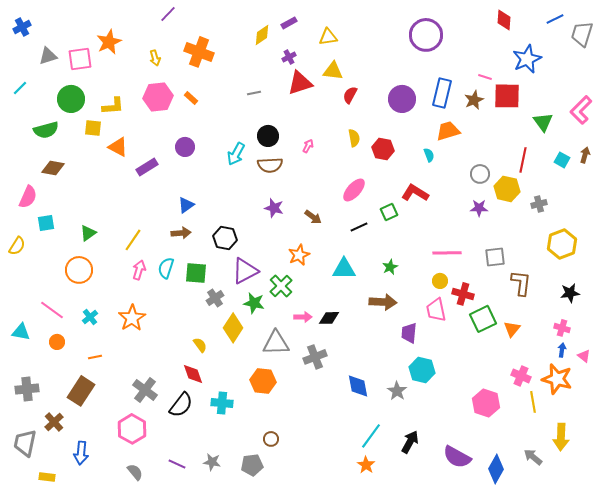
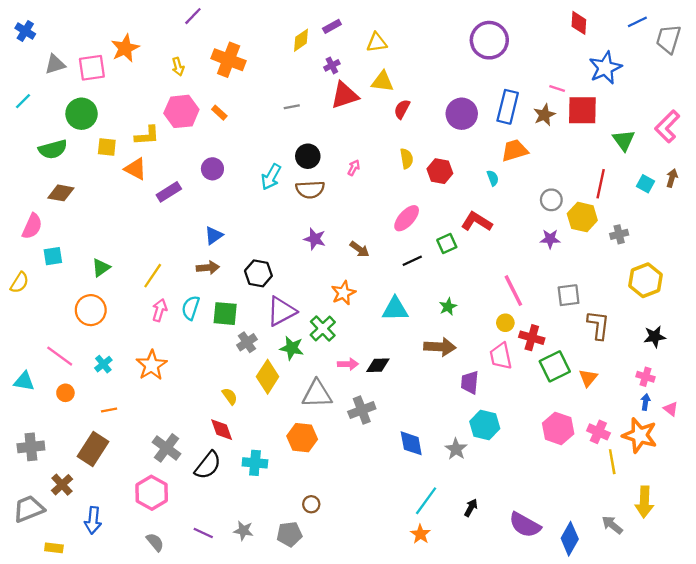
blue cross: (22, 27) -> (25, 31), turned -30
yellow L-shape: (113, 106) -> (147, 136), moved
pink line: (447, 253) -> (513, 291), turned 64
pink hexagon: (486, 403) -> (558, 428), moved
black arrow: (410, 442) -> (471, 508), size x0.7
gray trapezoid: (25, 443) -> (29, 509), turned 56

